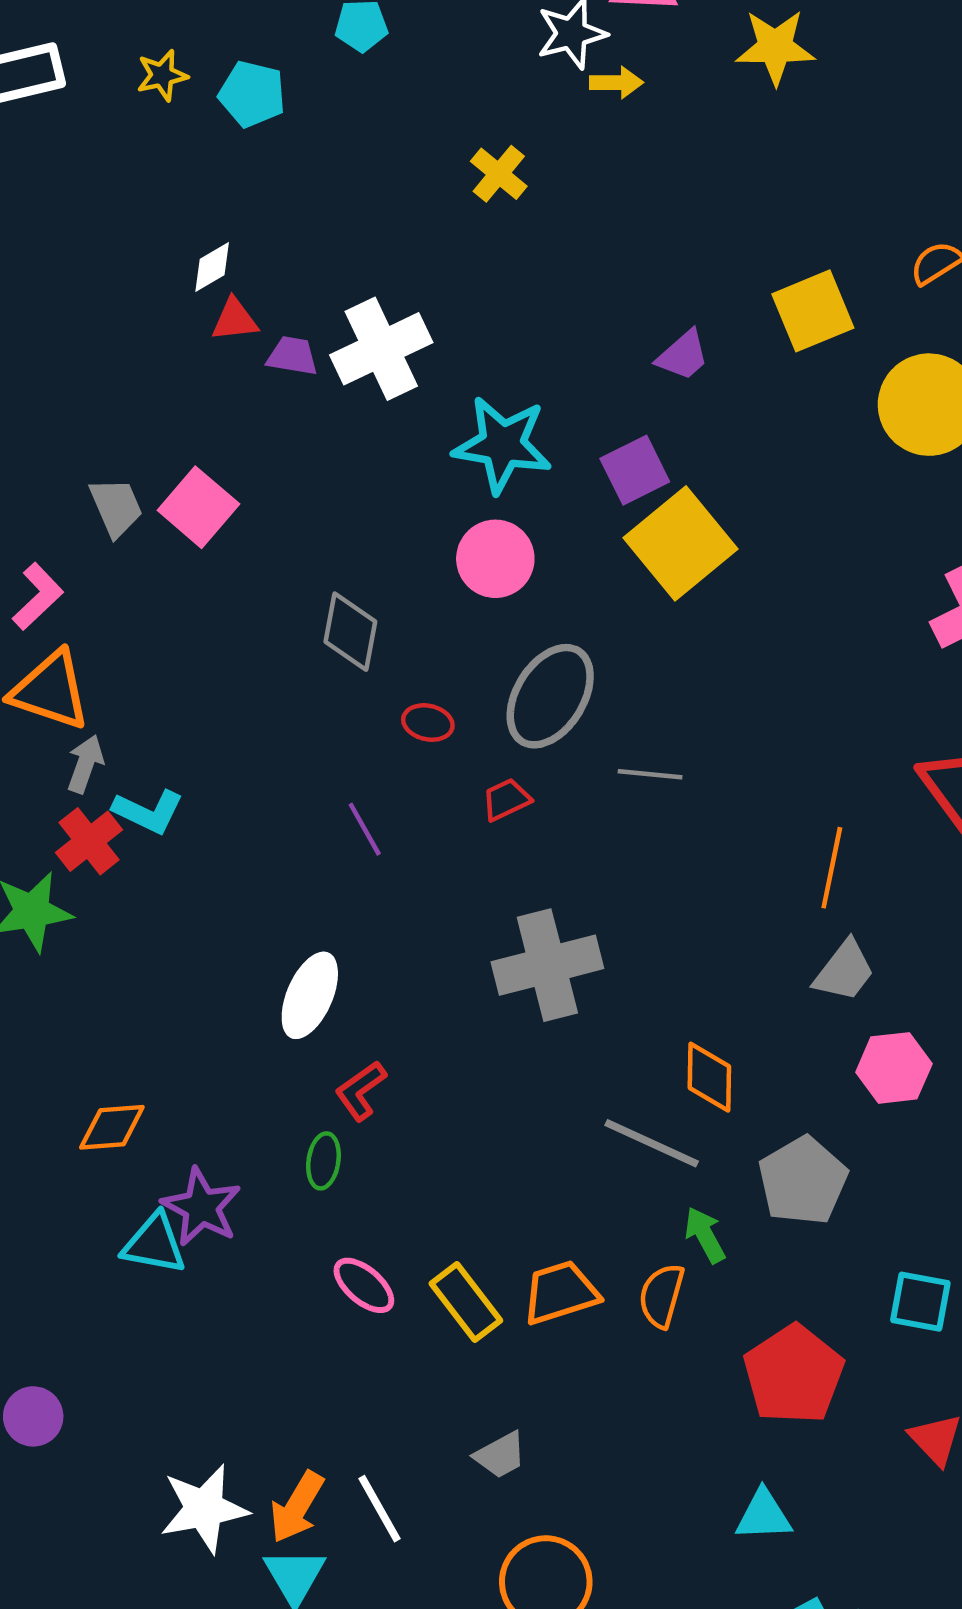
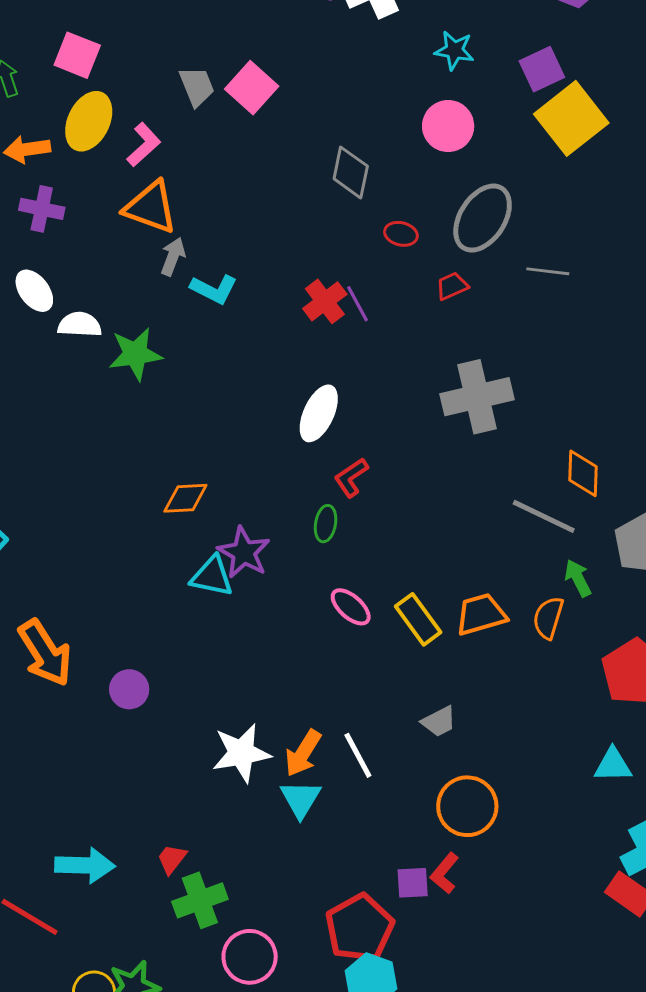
cyan star: (502, 445) -> (454, 50), size x0.6
red cross: (89, 841) -> (325, 301), moved

